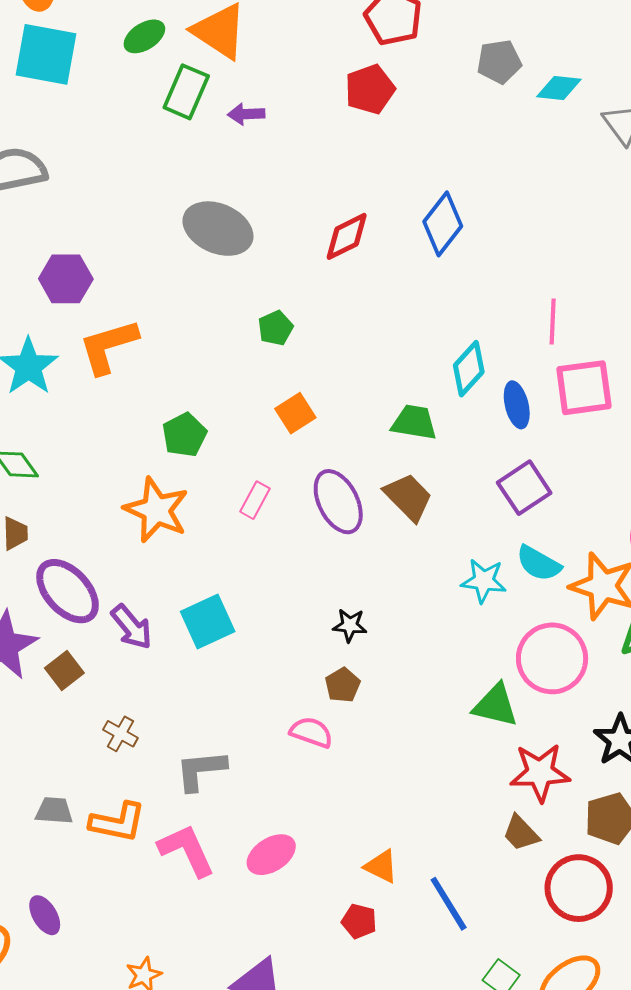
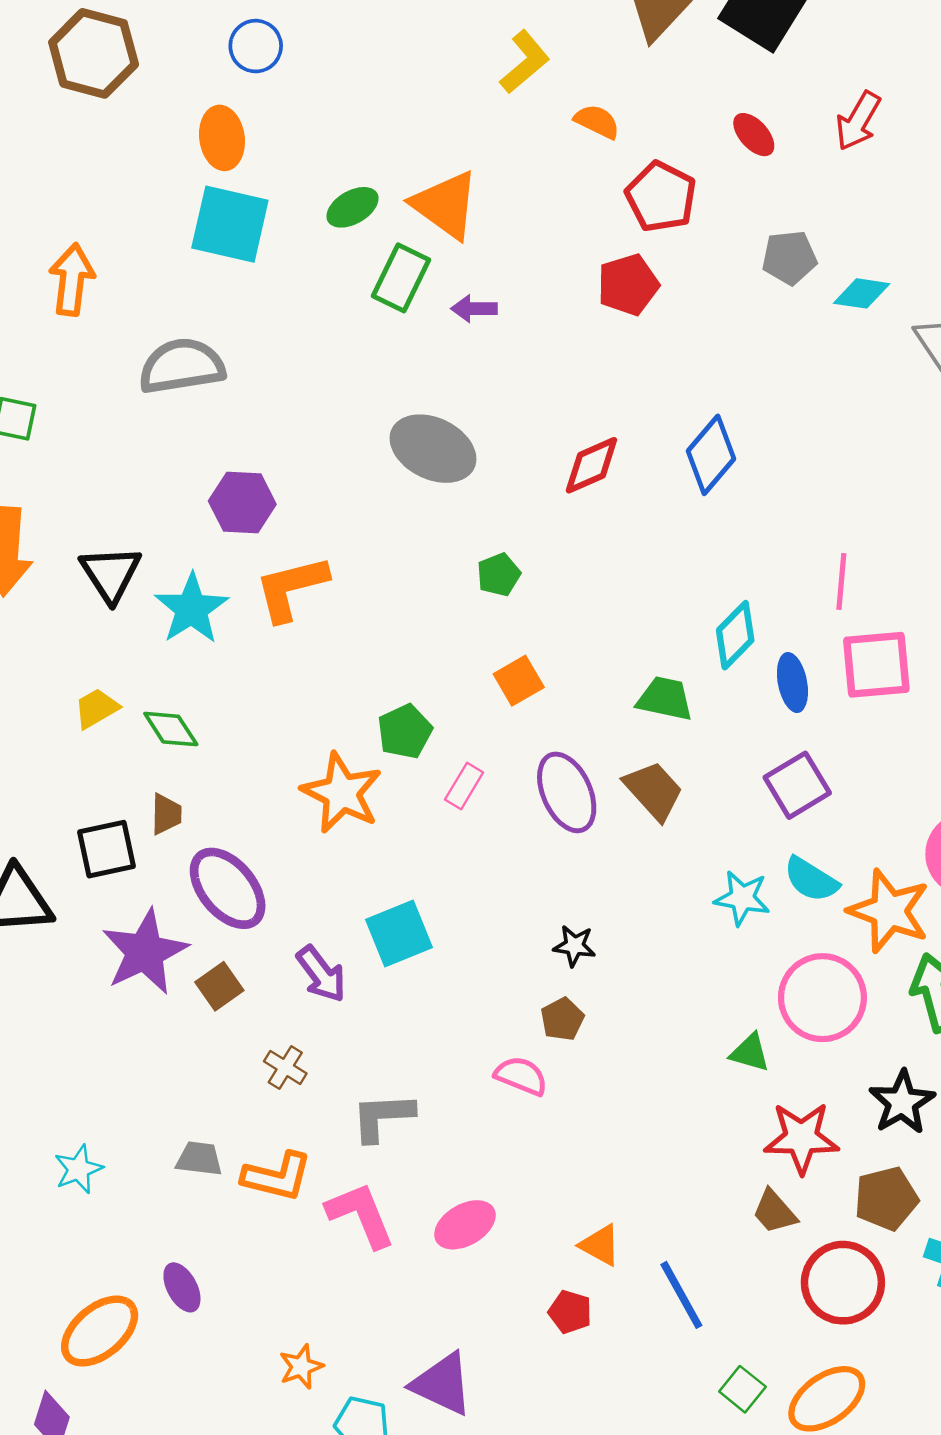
green pentagon: (184, 435) -> (405, 731), moved
purple arrow: (132, 627) -> (321, 974), moved
green triangle: (495, 705) -> (750, 1053), size x0.7

